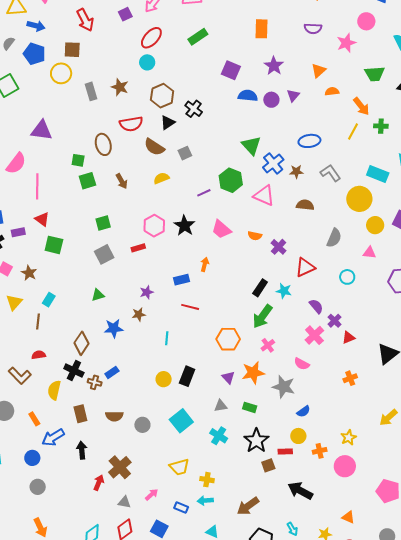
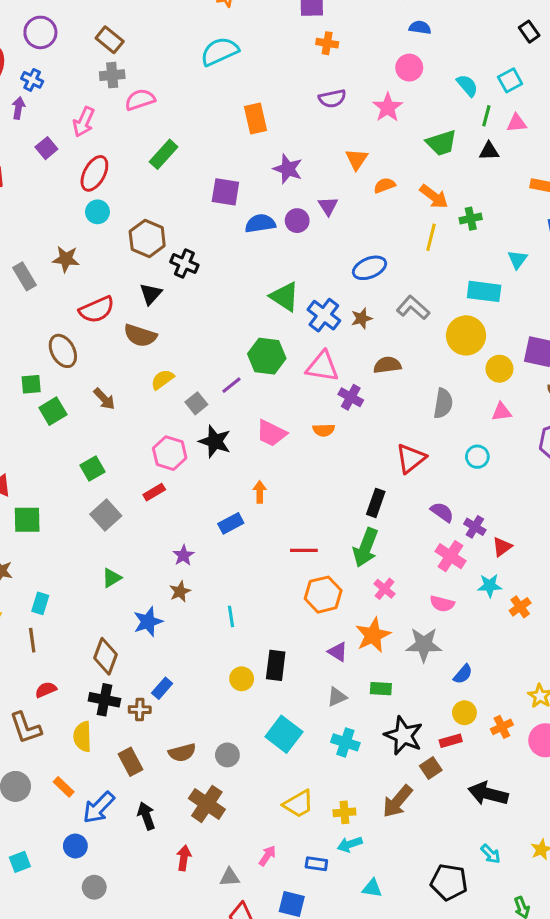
brown hexagon: (162, 96) -> (147, 238), moved
gray square: (185, 153) -> (196, 403), moved
purple cross: (279, 247) -> (351, 397), moved
black rectangle: (260, 288) -> (376, 503), moved
cyan star: (284, 291) -> (490, 586), moved
red line: (190, 307) -> (304, 550), moved
brown L-shape: (20, 376) -> (26, 728), turned 40
brown cross: (120, 467) -> (207, 804), moved
brown arrow: (248, 506) -> (397, 801), moved

